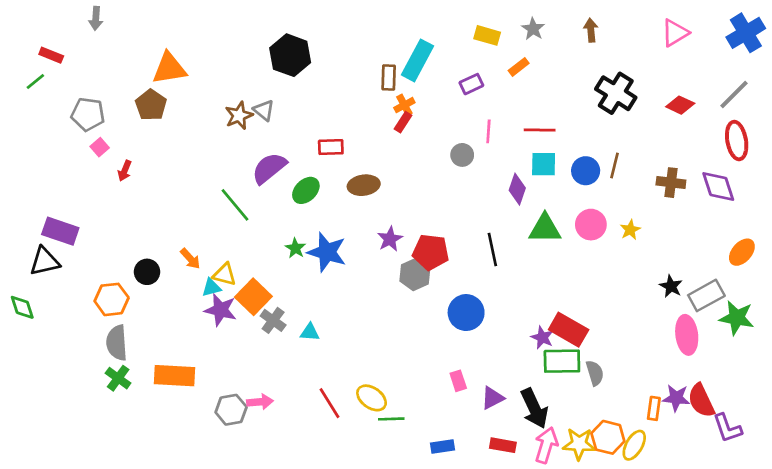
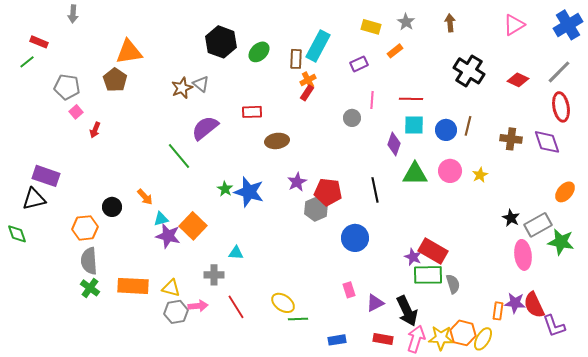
green ellipse: (306, 190) -> (259, 52), moved
yellow triangle: (224, 274) -> (171, 288), moved
gray cross: (273, 320) -> (214, 275), moved, turned -36
red line: (330, 403) -> (236, 307), moved

